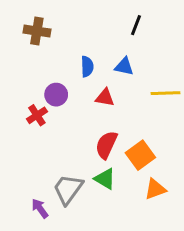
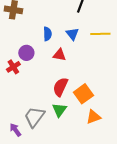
blue triangle: (124, 66) -> (72, 34), turned 40
yellow line: (166, 93) -> (100, 34), moved
green triangle: (105, 179) -> (59, 110), turned 35

